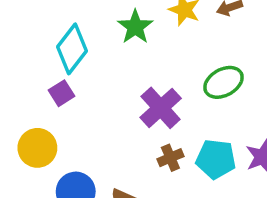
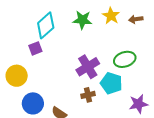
green star: (135, 27) -> (82, 20), turned 30
cyan pentagon: (216, 159) -> (111, 83), moved

